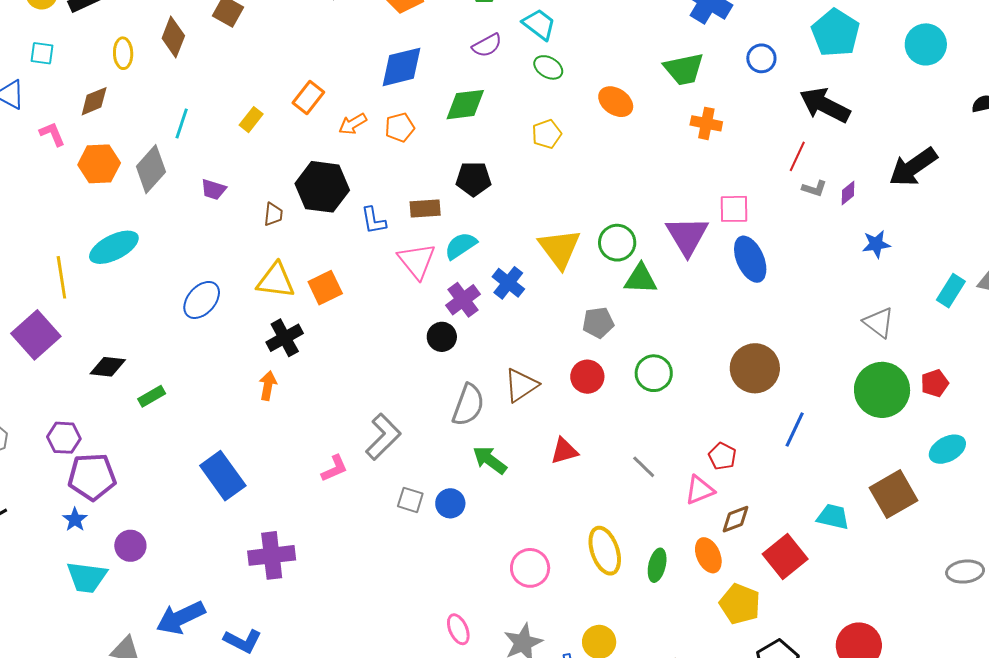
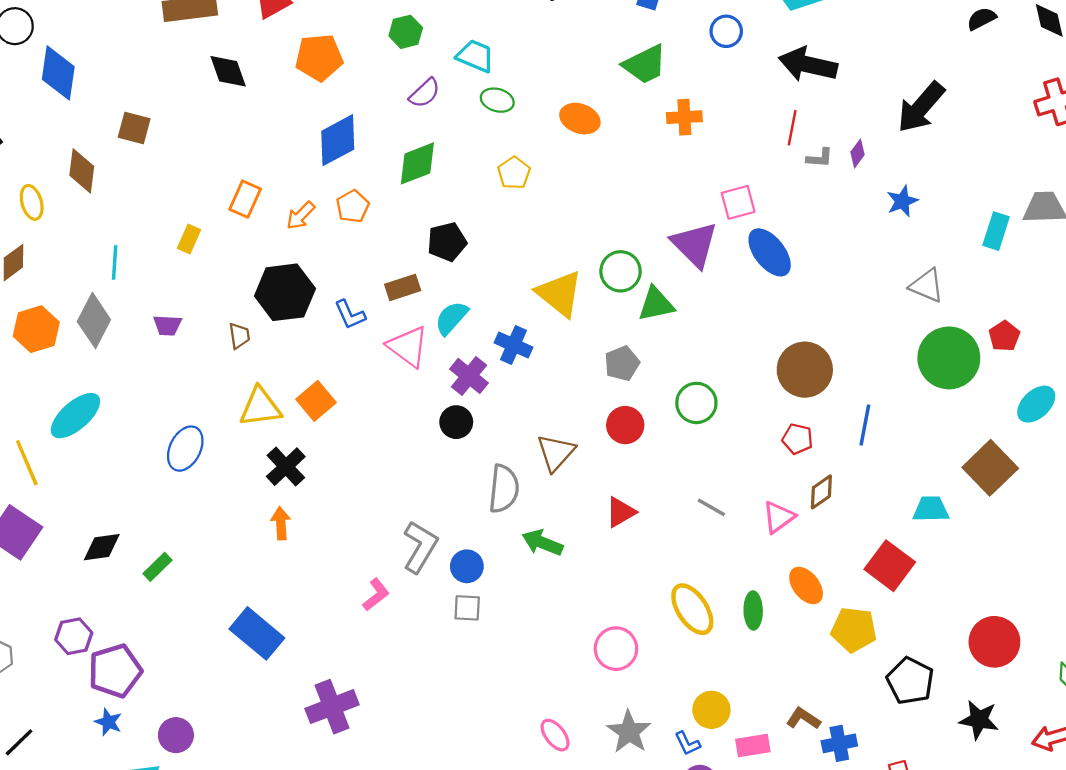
red pentagon: (722, 456) -> (797, 439), moved
blue circle: (450, 503) -> (467, 566), moved
brown diamond: (735, 519) -> (821, 492), moved

